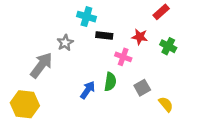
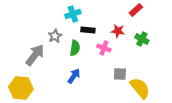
cyan cross: (86, 17) -> (73, 14), turned -35
green semicircle: (110, 82) -> (75, 48), moved
gray square: (142, 88) -> (120, 74), turned 32
yellow semicircle: (166, 104) -> (140, 88), size x1.6

